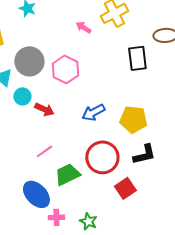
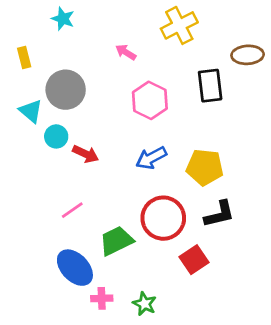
pink arrow: (83, 27) -> (126, 52), moved
pink hexagon: (65, 69) -> (150, 100), moved
pink line: (44, 151) -> (72, 210), moved

